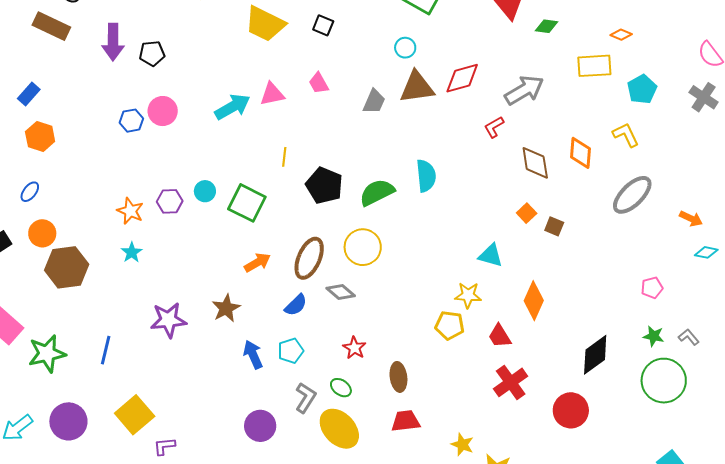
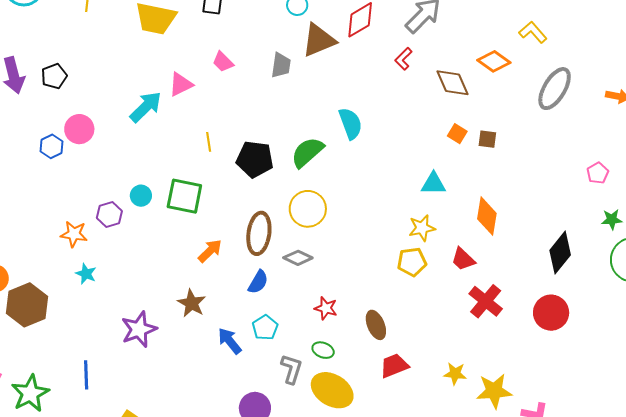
orange diamond: (581, 153) -> (494, 61), turned -44

